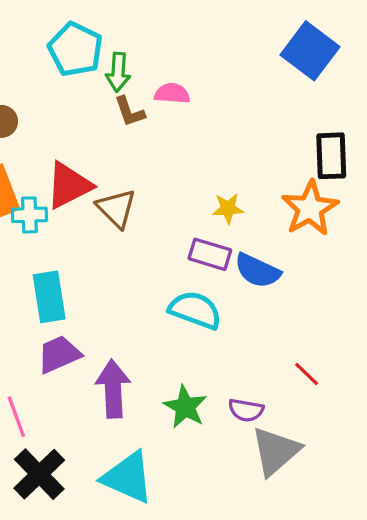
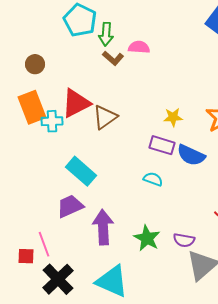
brown L-shape: (129, 112) -> (113, 58), turned -30
brown triangle: (116, 208) -> (105, 117), turned 40
cyan rectangle: (49, 297) -> (81, 171), moved, turned -40
cyan semicircle: (195, 310) -> (153, 179), size x0.6

